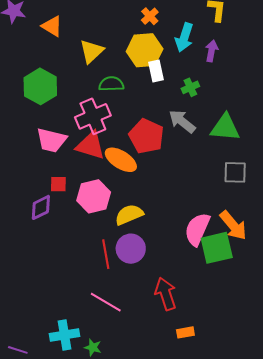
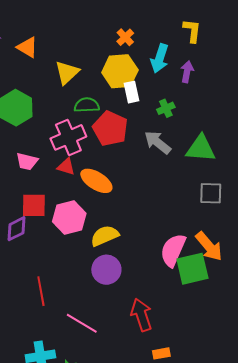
red pentagon: (146, 136) -> (110, 129), moved
pink trapezoid: (51, 140) -> (27, 161), size x0.7
red triangle: (91, 145) -> (66, 167), size x0.6
red square: (58, 184) -> (34, 205), size x1.5
red line: (106, 254) -> (41, 291), moved

